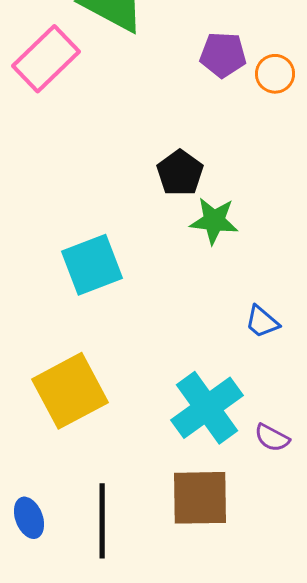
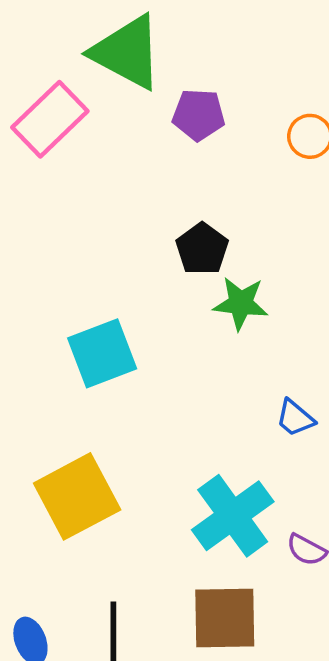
purple pentagon: (223, 55) -> (199, 115), moved

